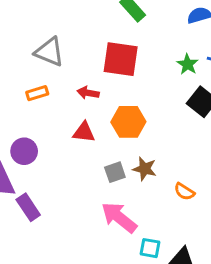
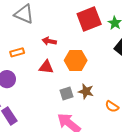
red square: (121, 59) -> (89, 19), moved, turned -30
orange rectangle: (37, 93) -> (17, 52), moved

